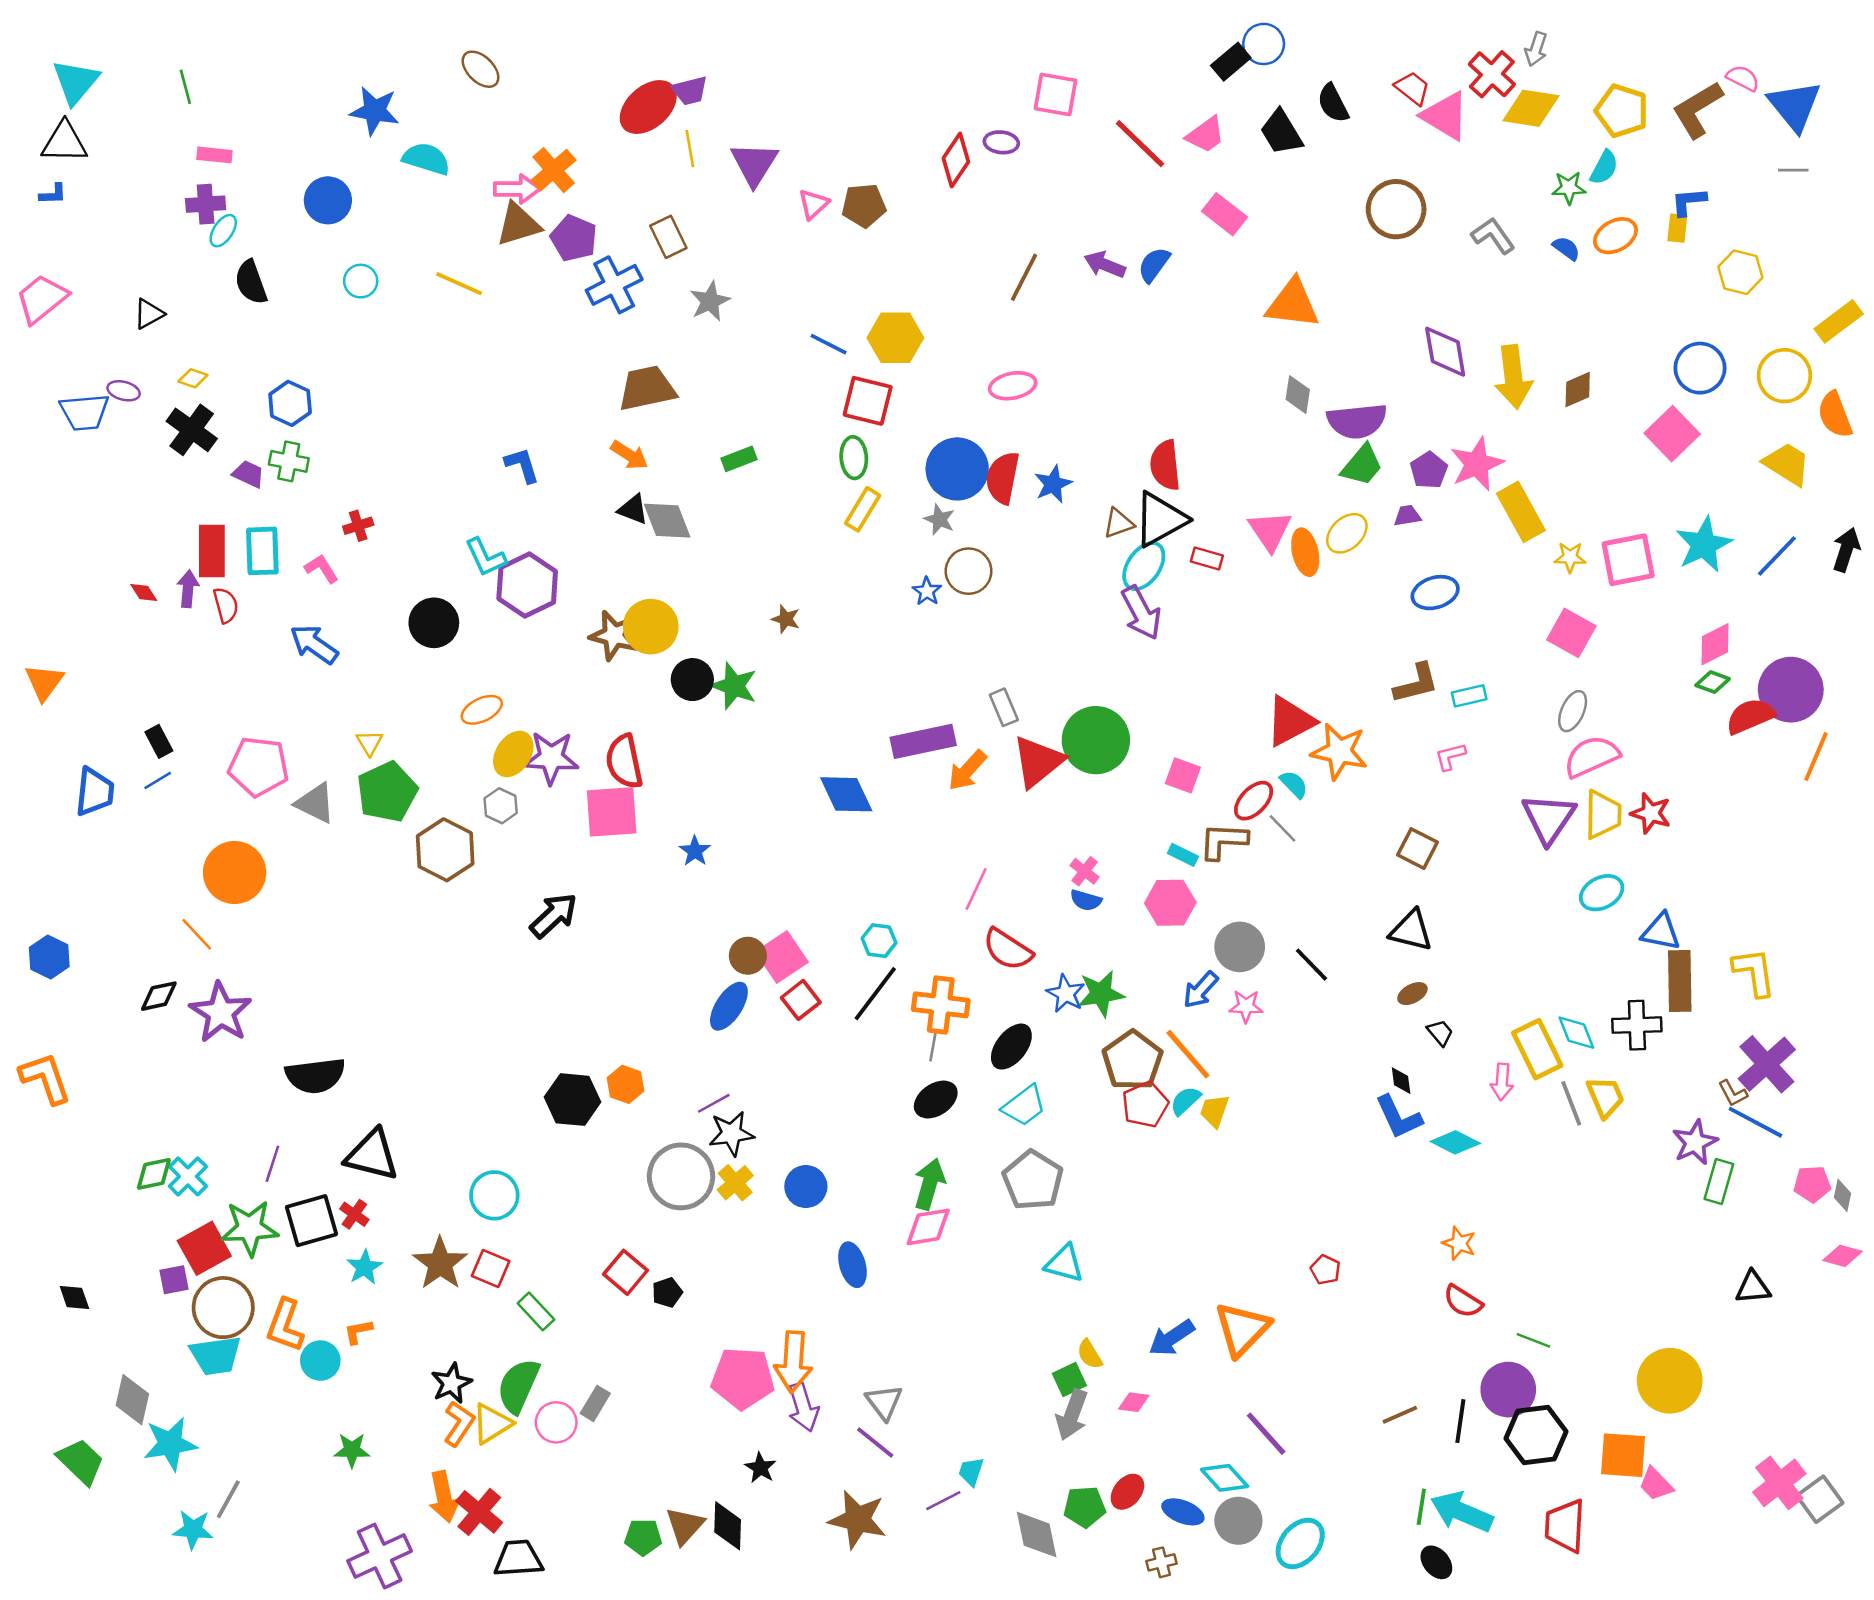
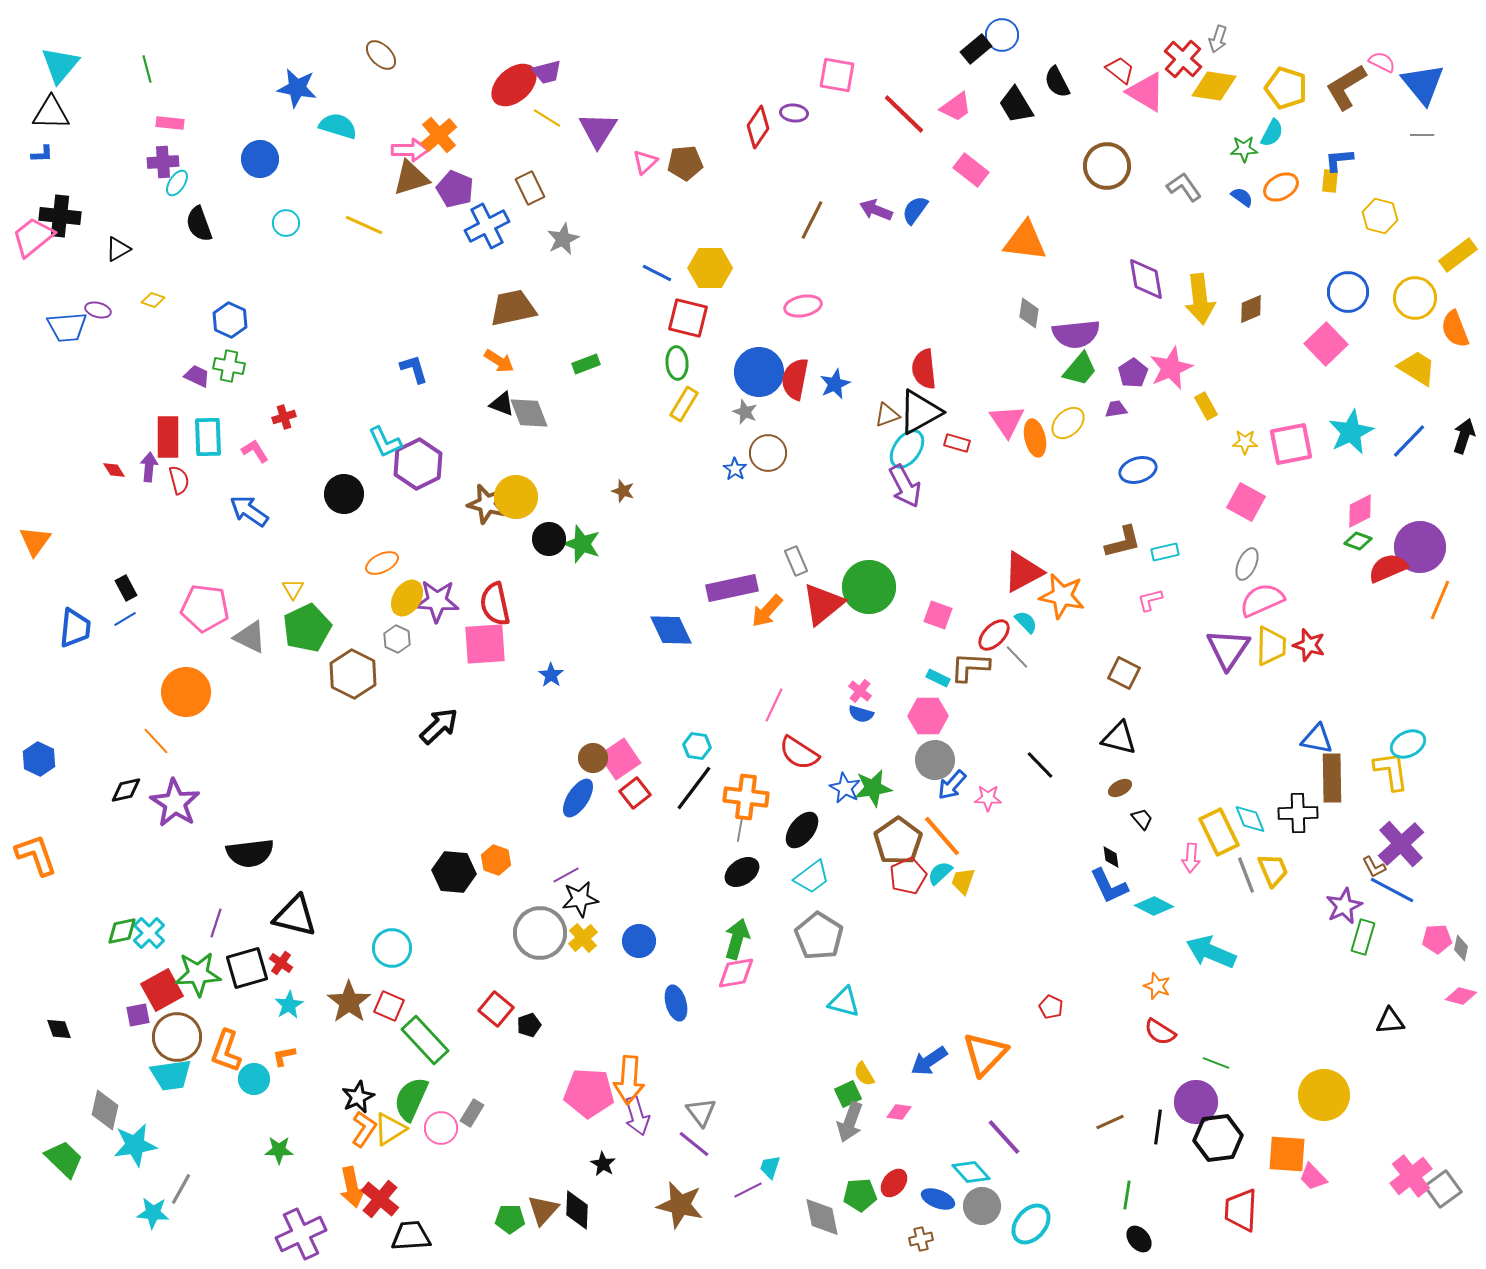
yellow line: (690, 149) -> (547, 118), turned -48
black cross: (192, 430) -> (60, 216), moved, turned -30
yellow rectangle: (1521, 512) -> (1206, 406), size x0.6
cyan ellipse: (1602, 893) -> (1408, 744), moved
gray circle: (1240, 947) -> (935, 760), moved
green rectangle: (536, 1311) -> (425, 1040), size x1.6
cyan arrow: (1462, 1512) -> (1211, 952), moved

